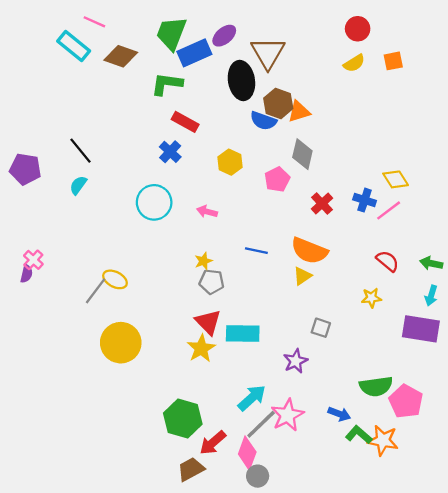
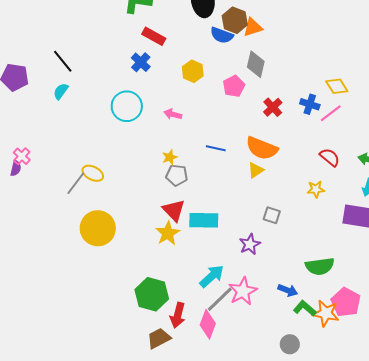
pink pentagon: (406, 401) -> (346, 302), moved
red arrow: (213, 443) -> (178, 315), turned -35
gray circle: (258, 476) -> (290, 344), moved

